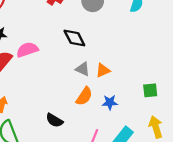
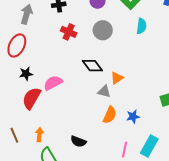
orange triangle: (103, 70) -> (117, 78), moved
black semicircle: (54, 120) -> (78, 141), moved

